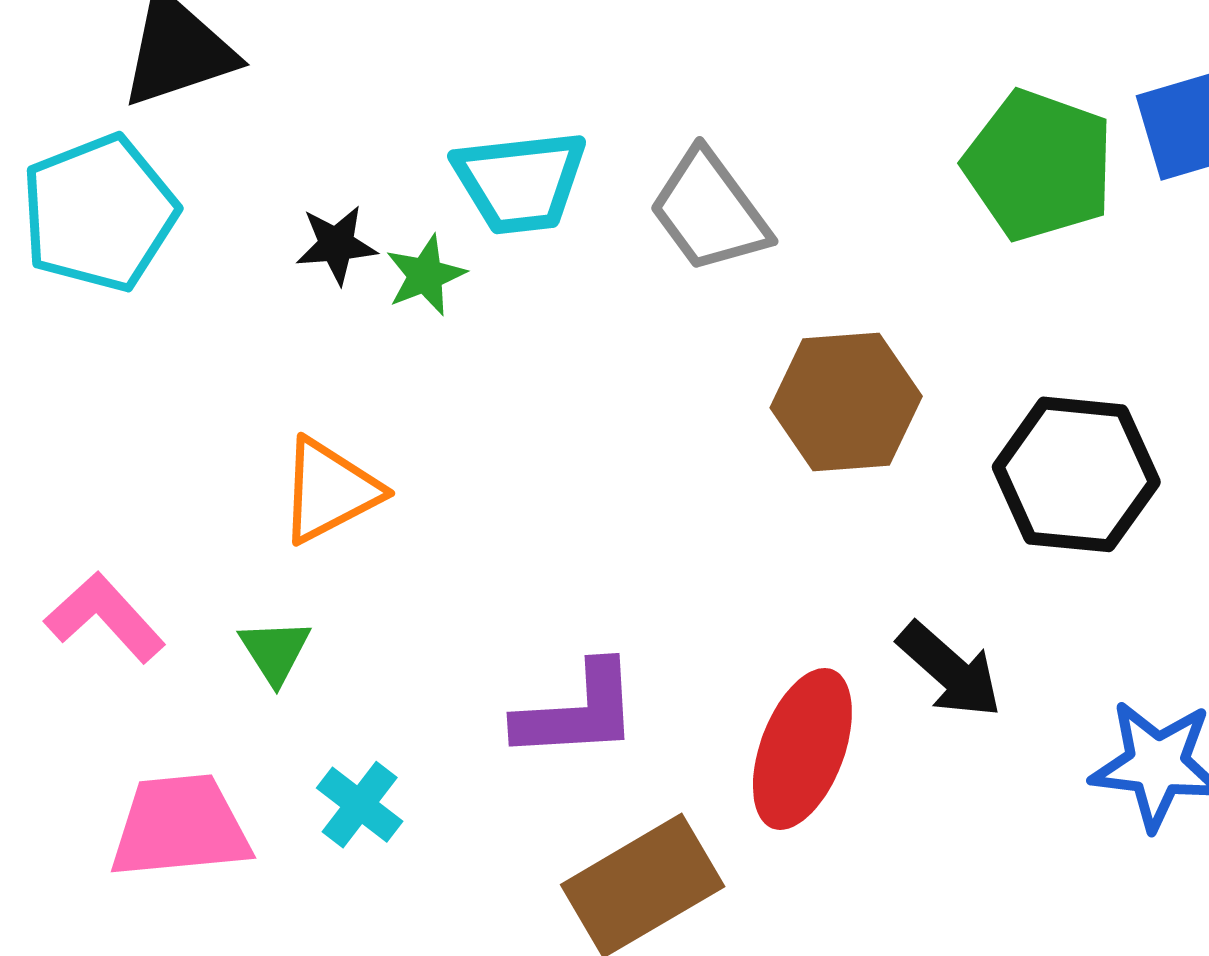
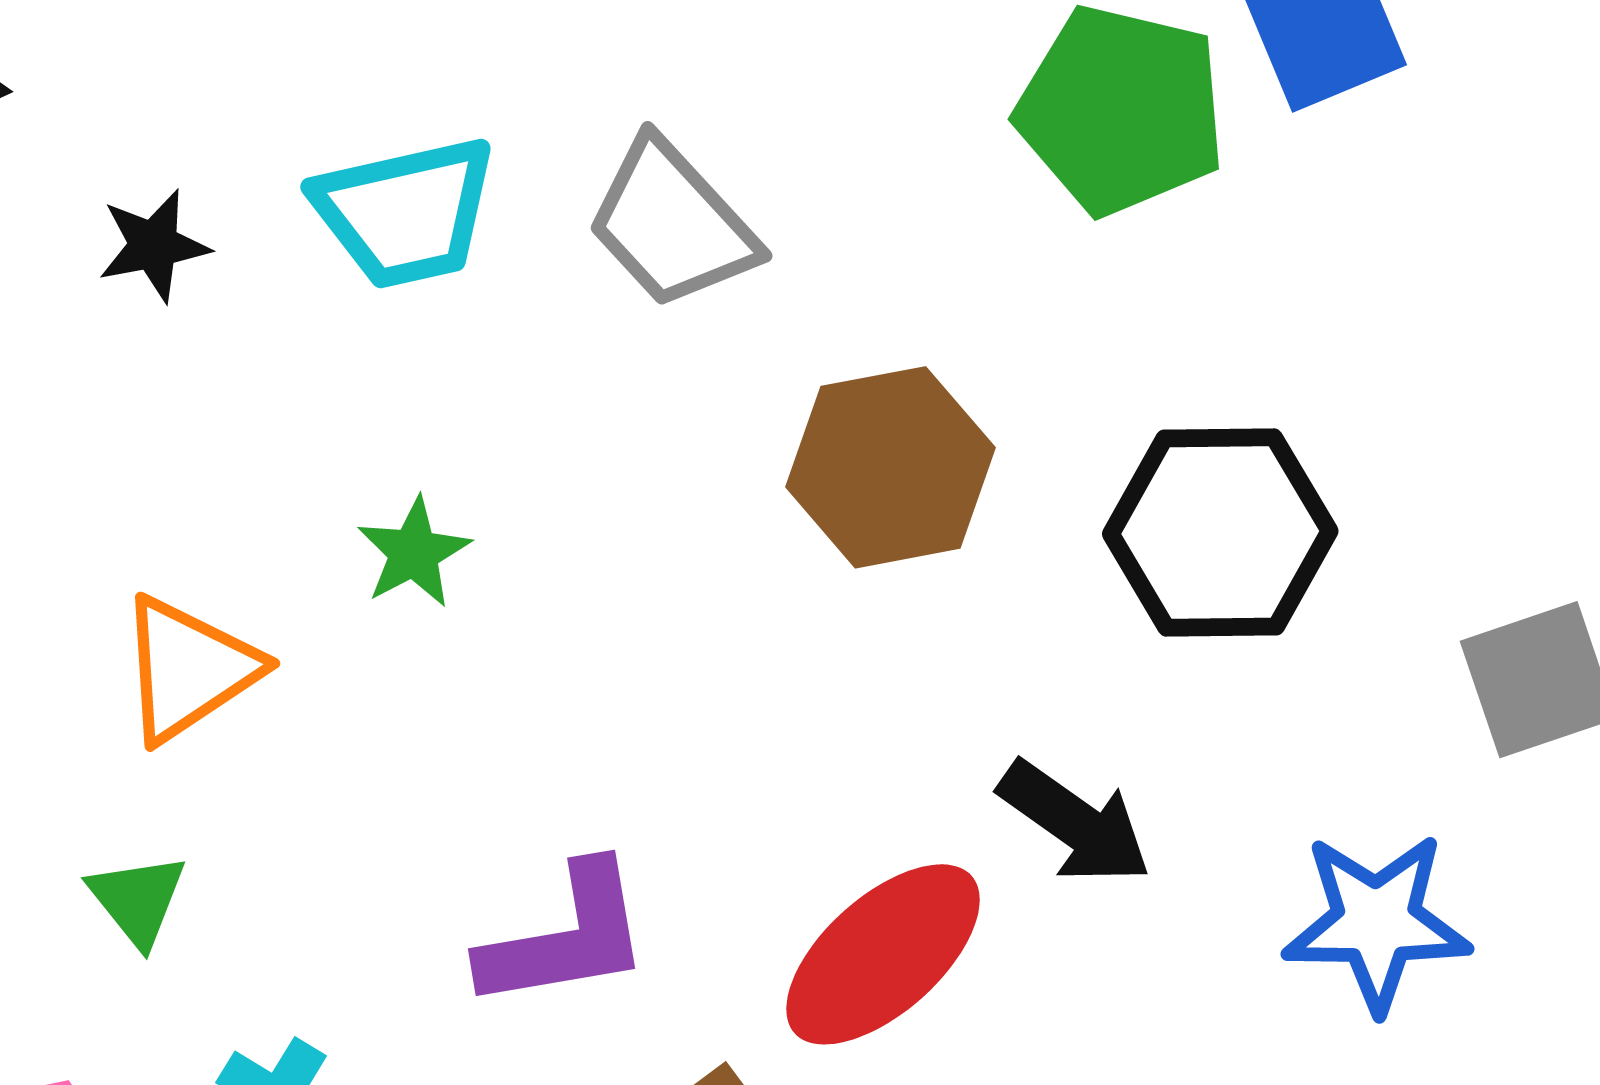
black star: (336, 245) -> (154, 245), moved
green star: (425, 275) -> (414, 553), moved
red ellipse: (802, 749) -> (883, 954), turned 34

